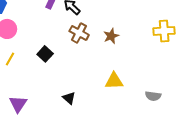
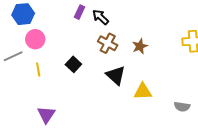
yellow line: (10, 59) -> (38, 69), turned -40
black triangle: (69, 98) -> (116, 75), moved, size x1.5

